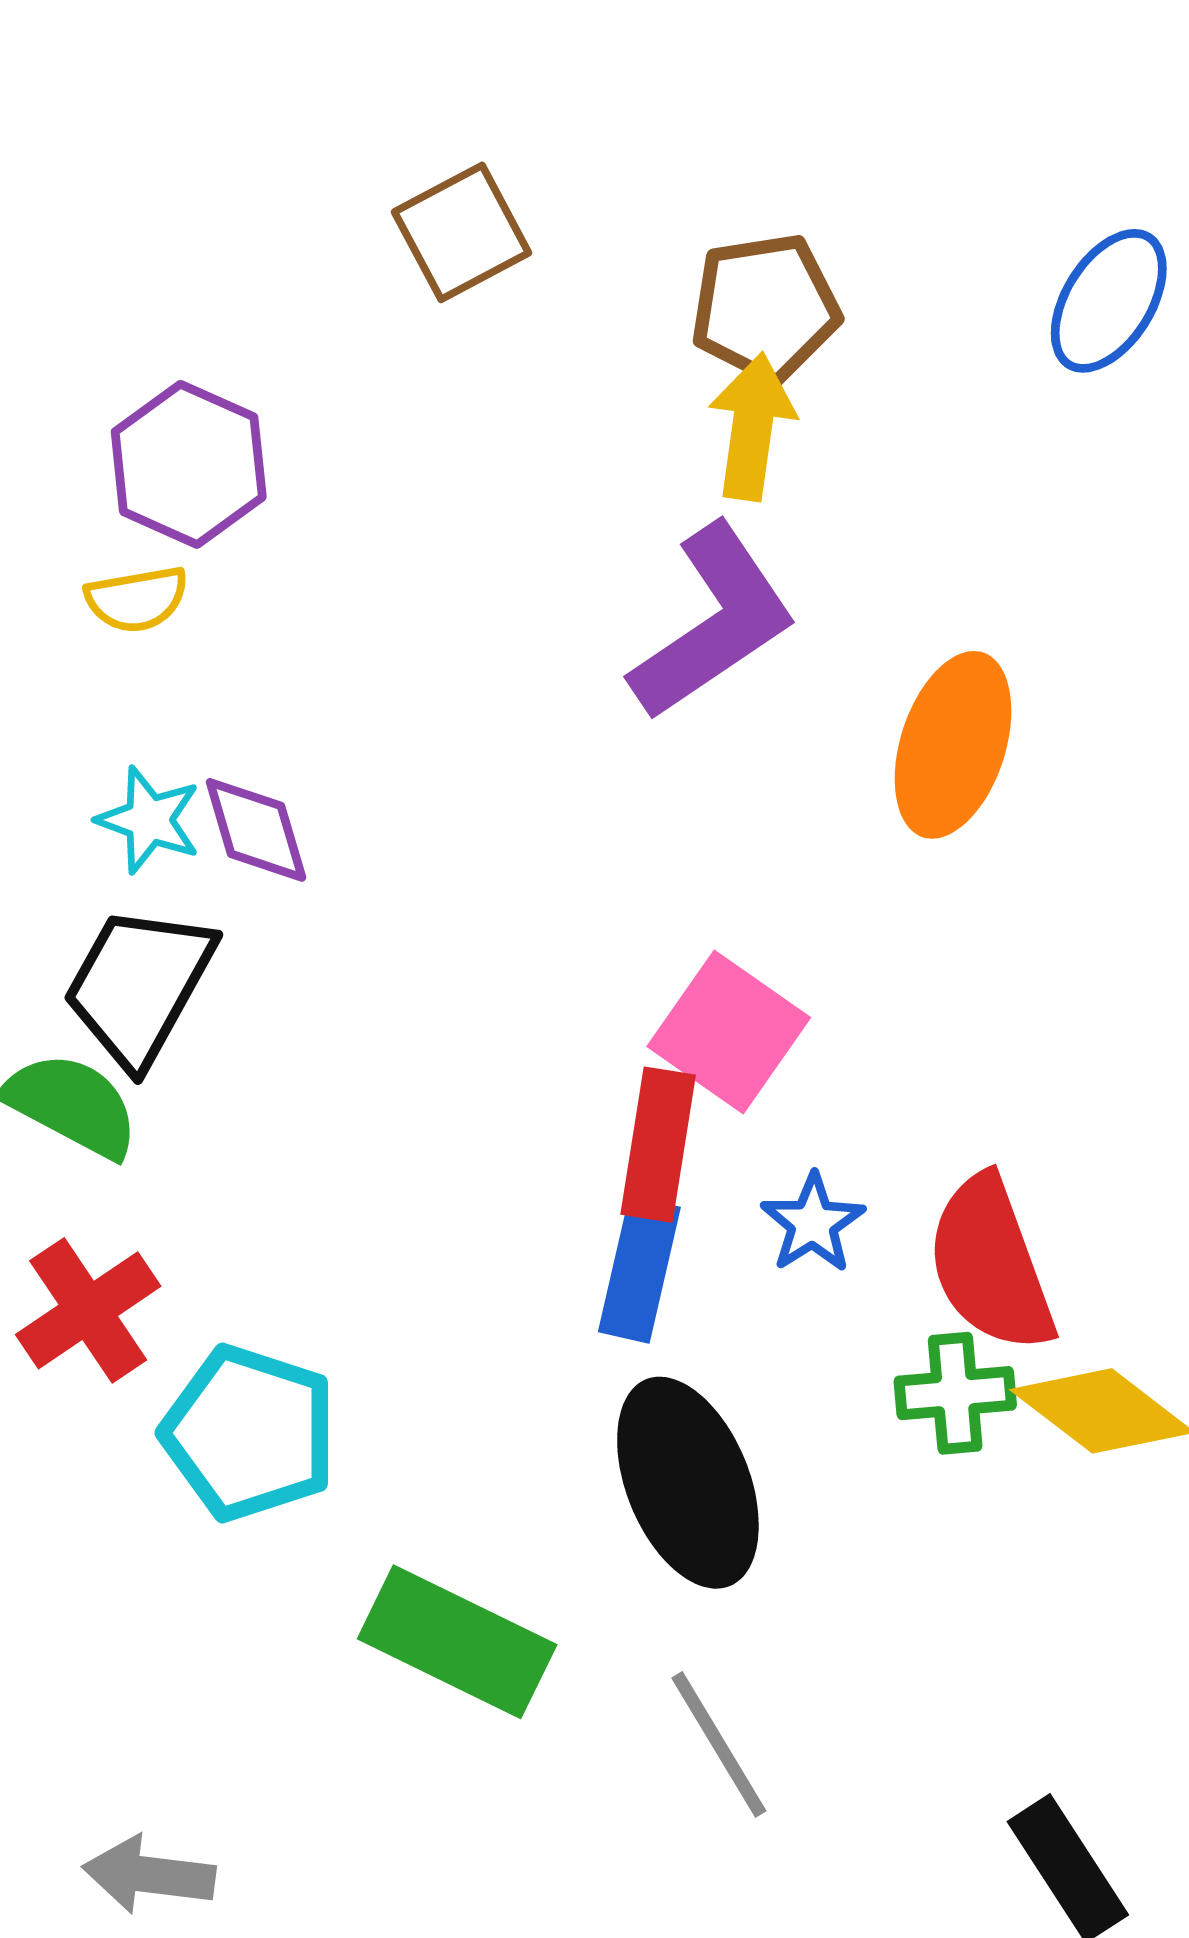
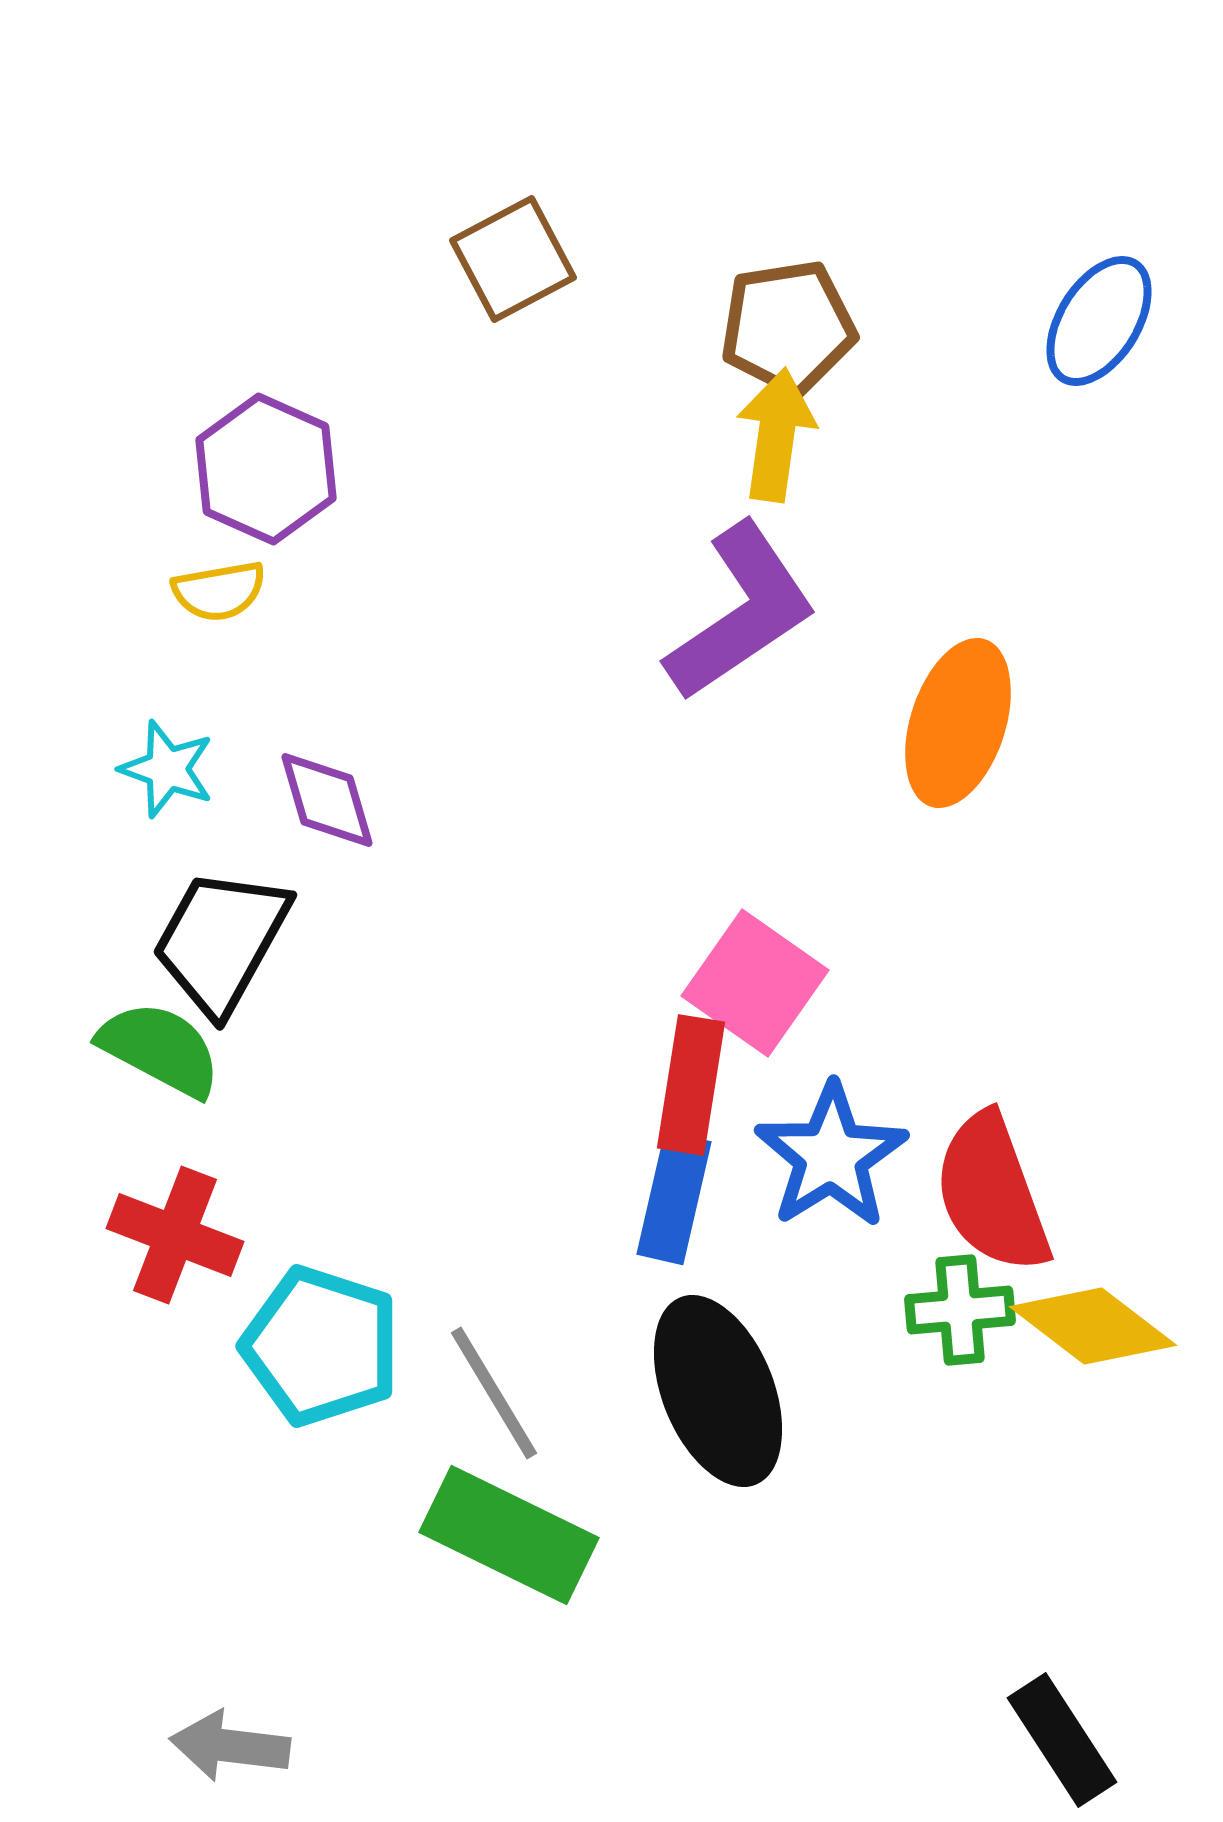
cyan star: (149, 820) -> (167, 769), moved
blue star: (813, 1223) -> (831, 1156), size x1.6
red cross: (88, 1310) -> (175, 1235), turned -35
gray line: (719, 1744) -> (494, 1393), moved

